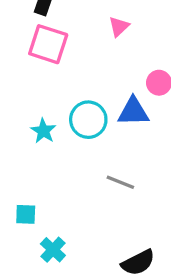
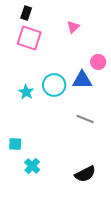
gray line: (120, 182) -> (85, 119), moved

